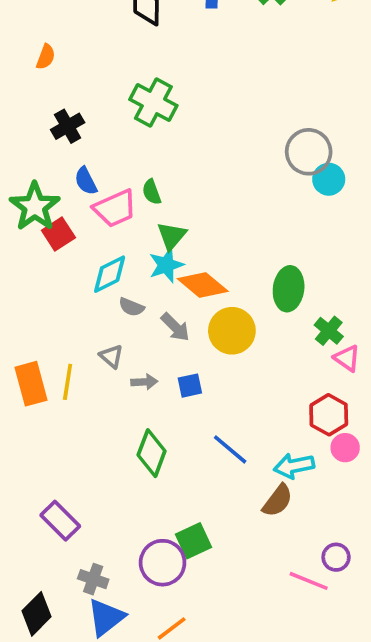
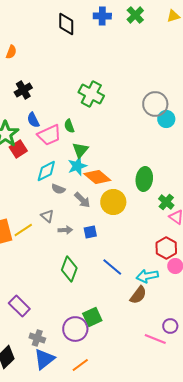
green cross: (153, 102) -> (91, 94), moved
yellow line: (68, 382) -> (23, 230), turned 48

